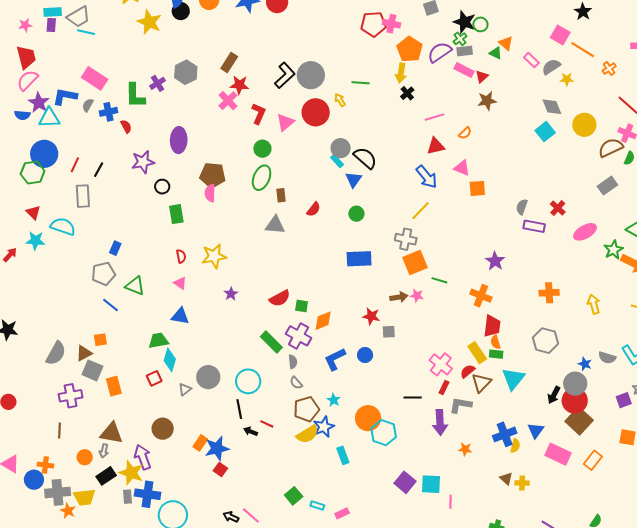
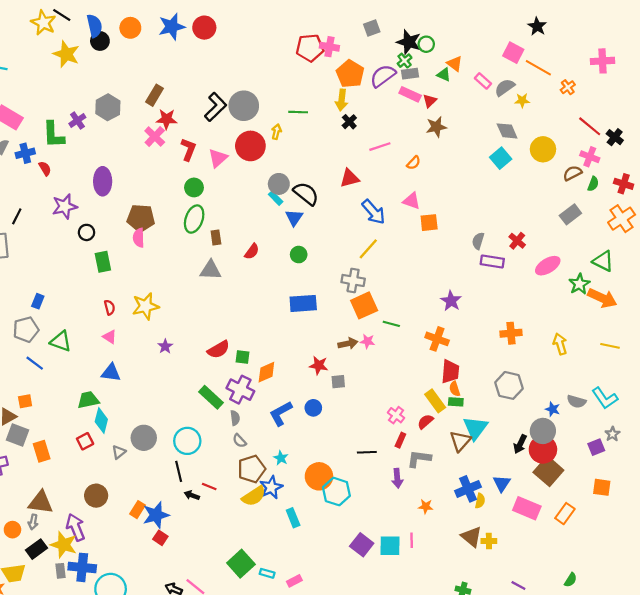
yellow arrow: (340, 100) -> (276, 132), turned 48
red triangle: (436, 146) -> (349, 178), moved
brown semicircle: (611, 148) -> (572, 173), size x0.7
pink cross: (441, 364) -> (396, 415), size x0.7
brown triangle: (481, 383) -> (460, 441), moved
purple arrow: (440, 422) -> (397, 478), size x0.7
brown triangle: (506, 479) -> (471, 537), size x1.5
green square: (294, 496) -> (241, 564), size x1.4
pink line: (450, 502) -> (412, 540), moved

